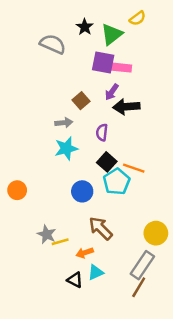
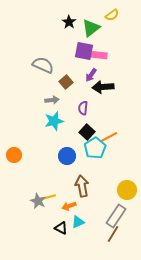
gray semicircle: (53, 44) -> (43, 65), moved
orange line: (134, 168) -> (109, 137), turned -48
brown arrow: (101, 228) -> (82, 186), turned 35
gray star: (47, 234) -> (38, 201), moved

